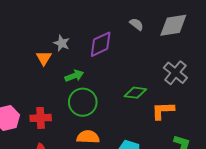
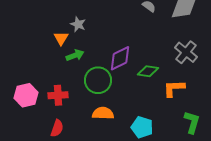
purple diamond: (101, 44) -> (120, 58), moved
green arrow: (74, 76) -> (75, 55), moved

